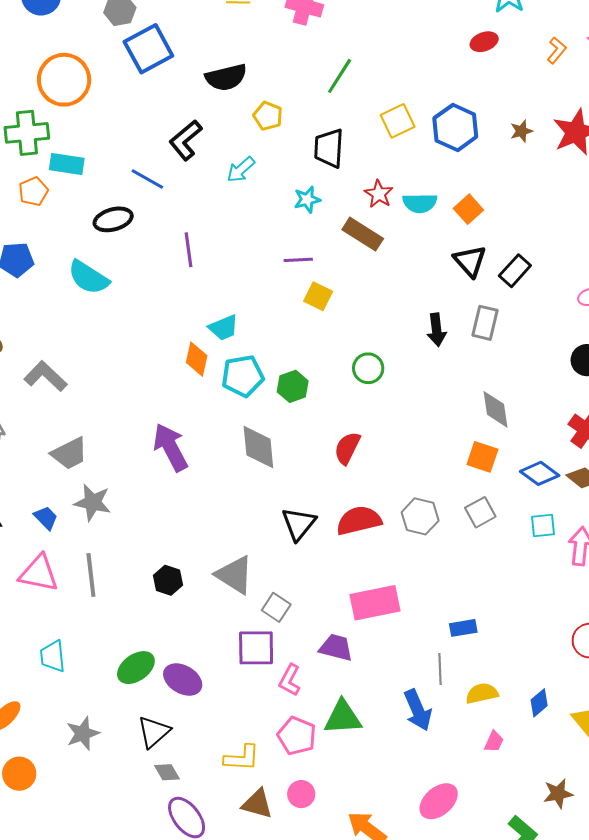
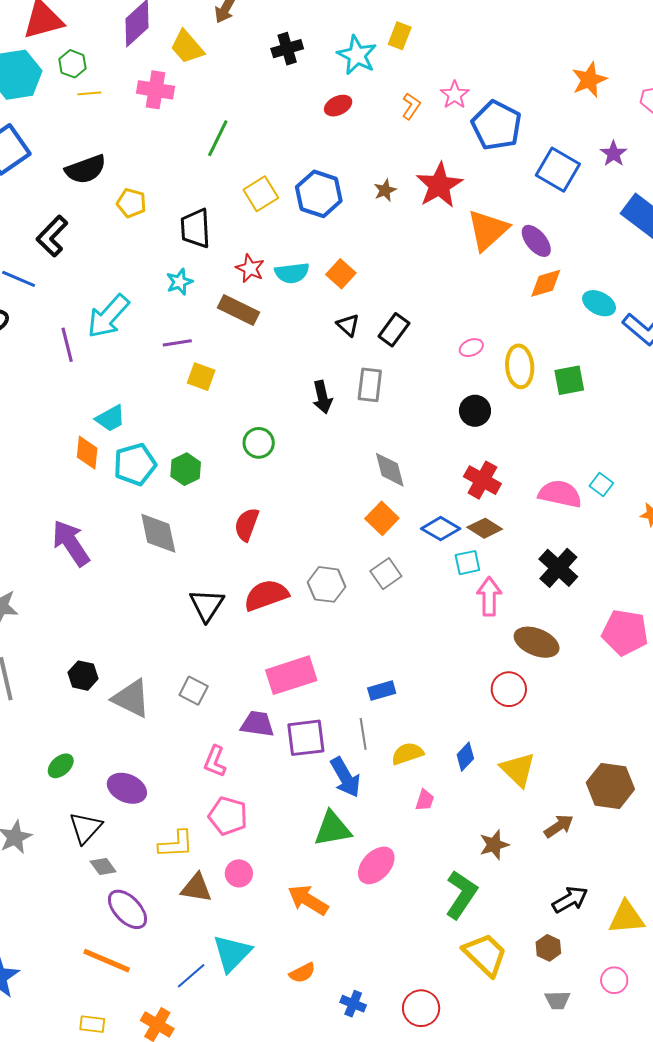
green line: (340, 76) -> (218, 138), moved
cyan arrow: (241, 170) -> (108, 316), moved, size x1.6
black triangle: (470, 261) -> (348, 325), size x0.7
orange square: (482, 457) -> (382, 518), turned 32
cyan square: (543, 525) -> (467, 563), moved
gray triangle: (235, 575) -> (131, 698), moved
purple square: (256, 648) -> (306, 738), moved
green ellipse: (136, 668) -> (61, 766), size x0.7
purple ellipse: (183, 680) -> (127, 788), moved
green triangle: (343, 717) -> (333, 829), moved

